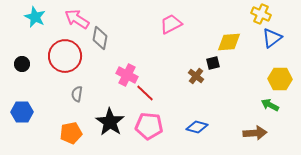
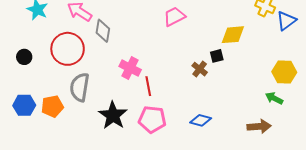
blue triangle: (272, 38) -> (286, 21), moved
red line: (145, 93) -> (148, 86), turned 36
gray semicircle: (77, 94) -> (80, 87), size x1.8
orange pentagon: (71, 133) -> (52, 106), moved

